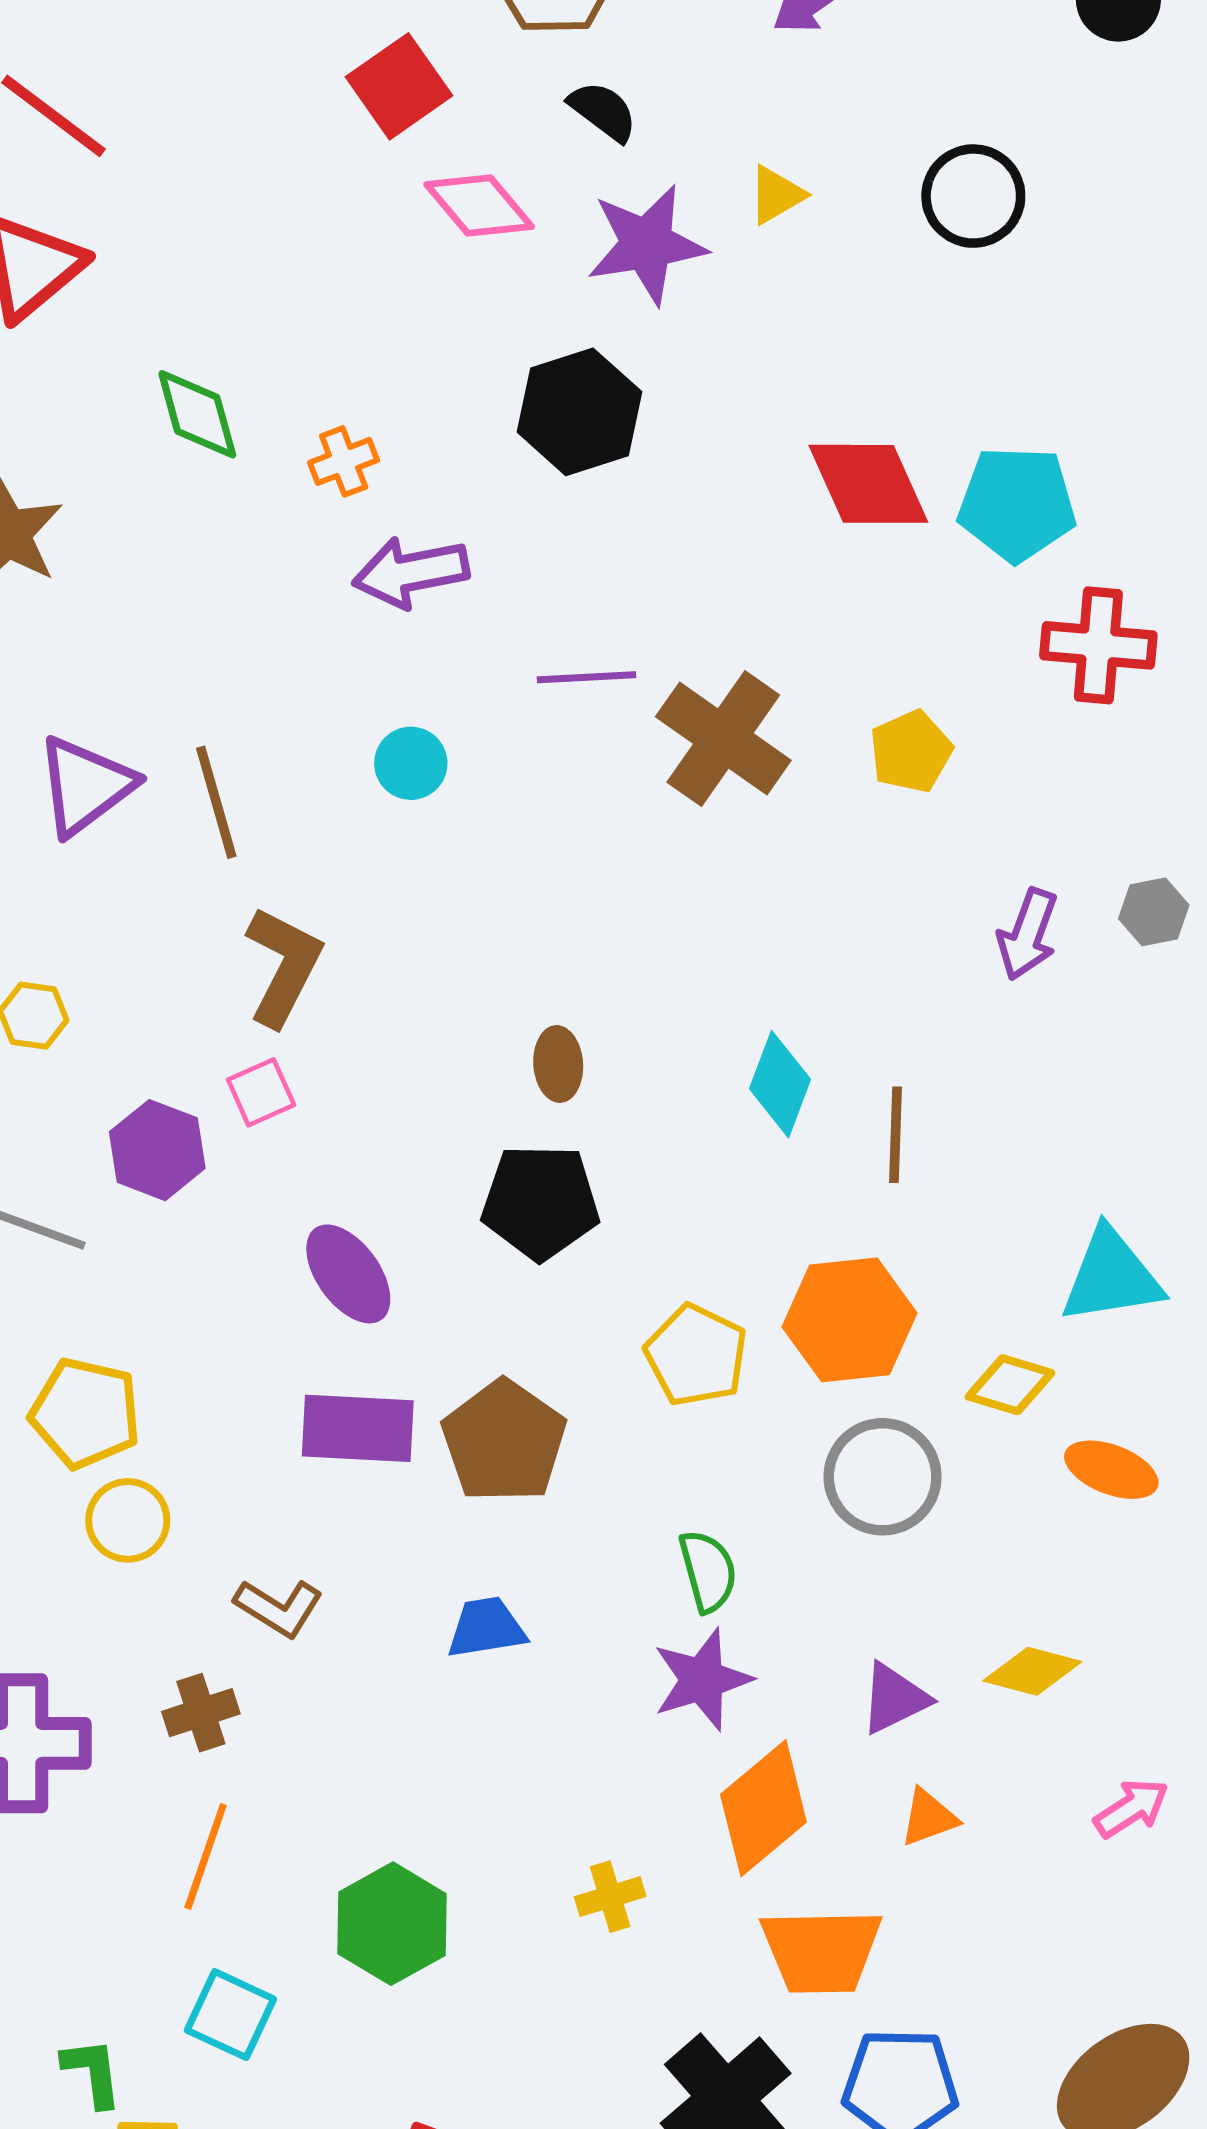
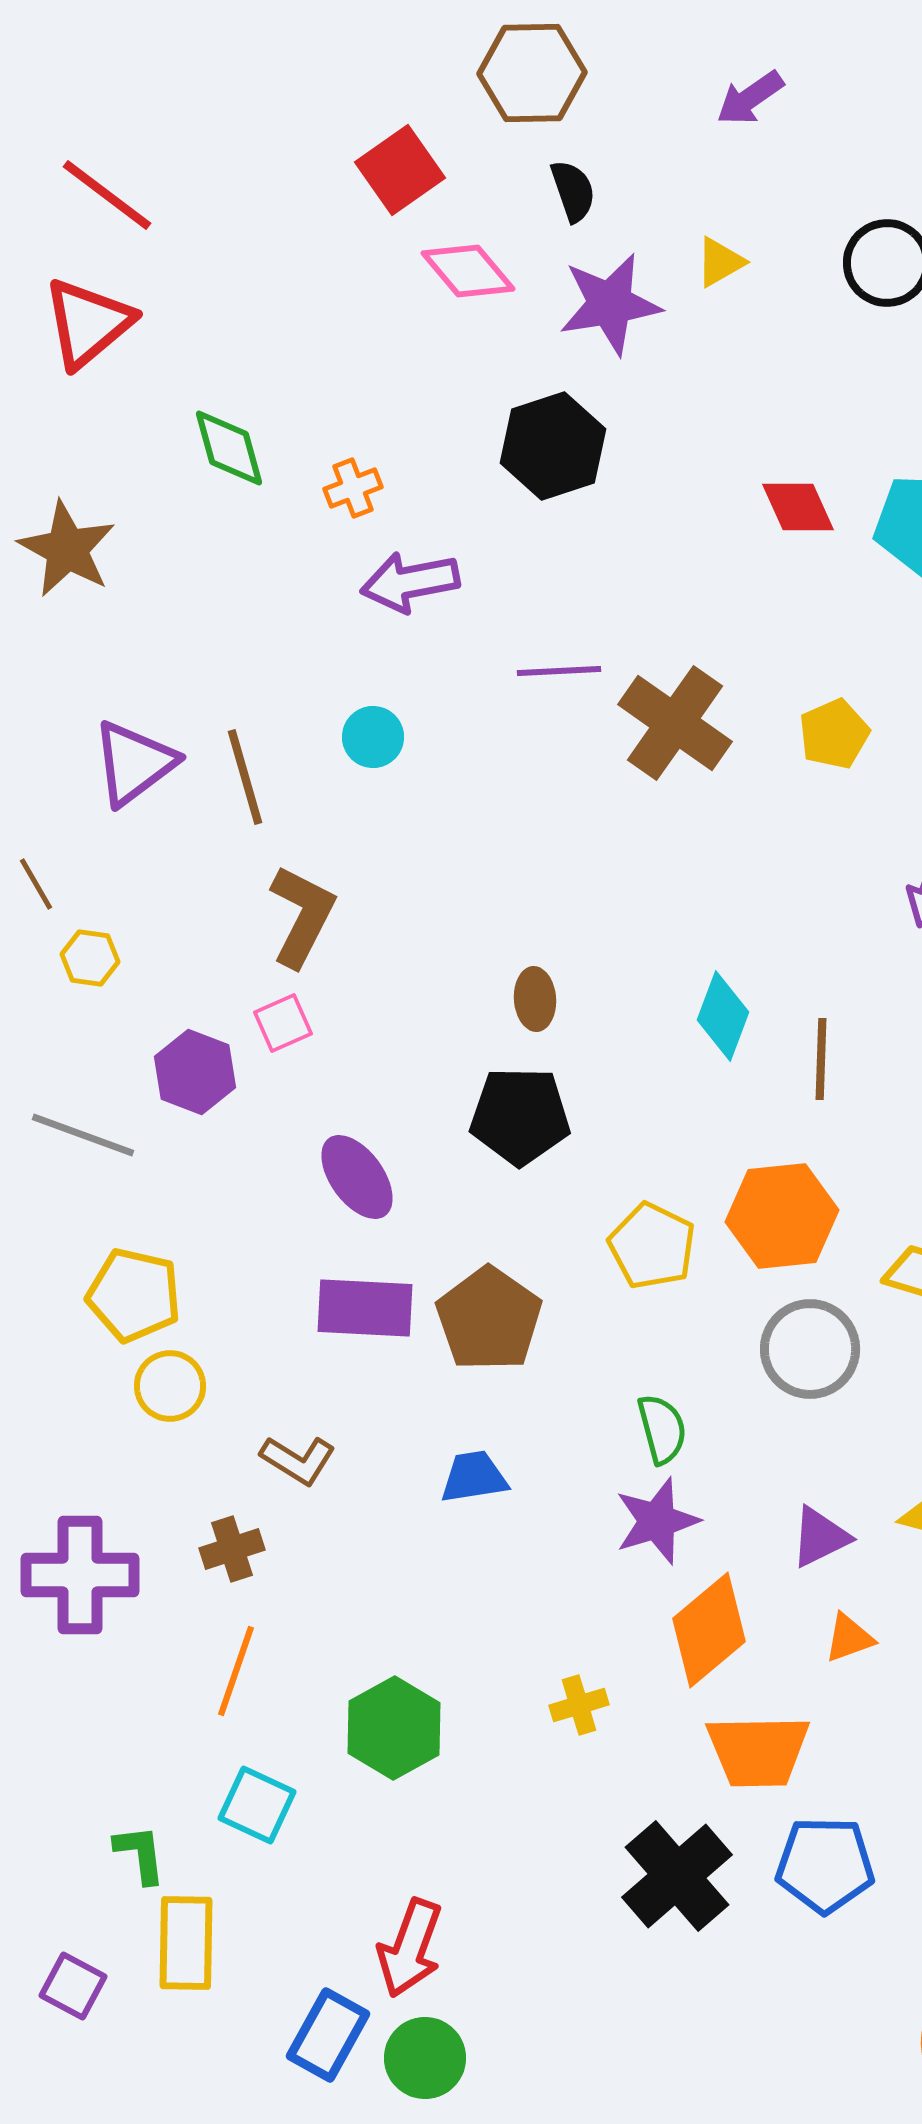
black semicircle: (603, 111) -> (573, 191), turned 34
red diamond: (868, 484) -> (798, 507), size x0.7
cyan circle: (411, 763) -> (373, 737), moved

